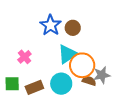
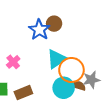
brown circle: (73, 28) -> (54, 24), moved
cyan circle: (61, 84) -> (64, 88), moved

